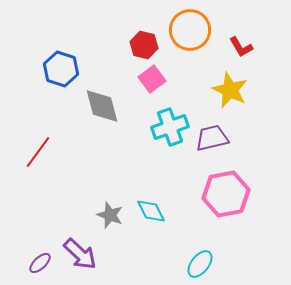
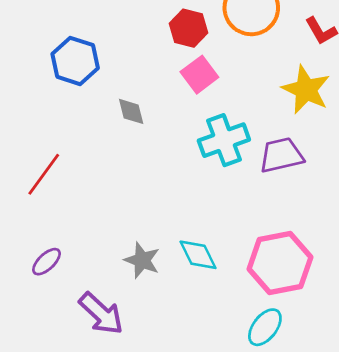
gray diamond: (102, 106) -> (131, 111), size x0.6
pink hexagon: (226, 194) -> (280, 263), moved
purple ellipse: (40, 263) -> (47, 262), moved

